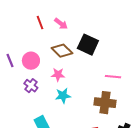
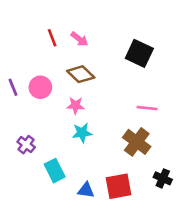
black square: (88, 45) -> (139, 53), moved
purple cross: (31, 86) -> (26, 145), moved
brown cross: (105, 103) -> (137, 142), turned 30

